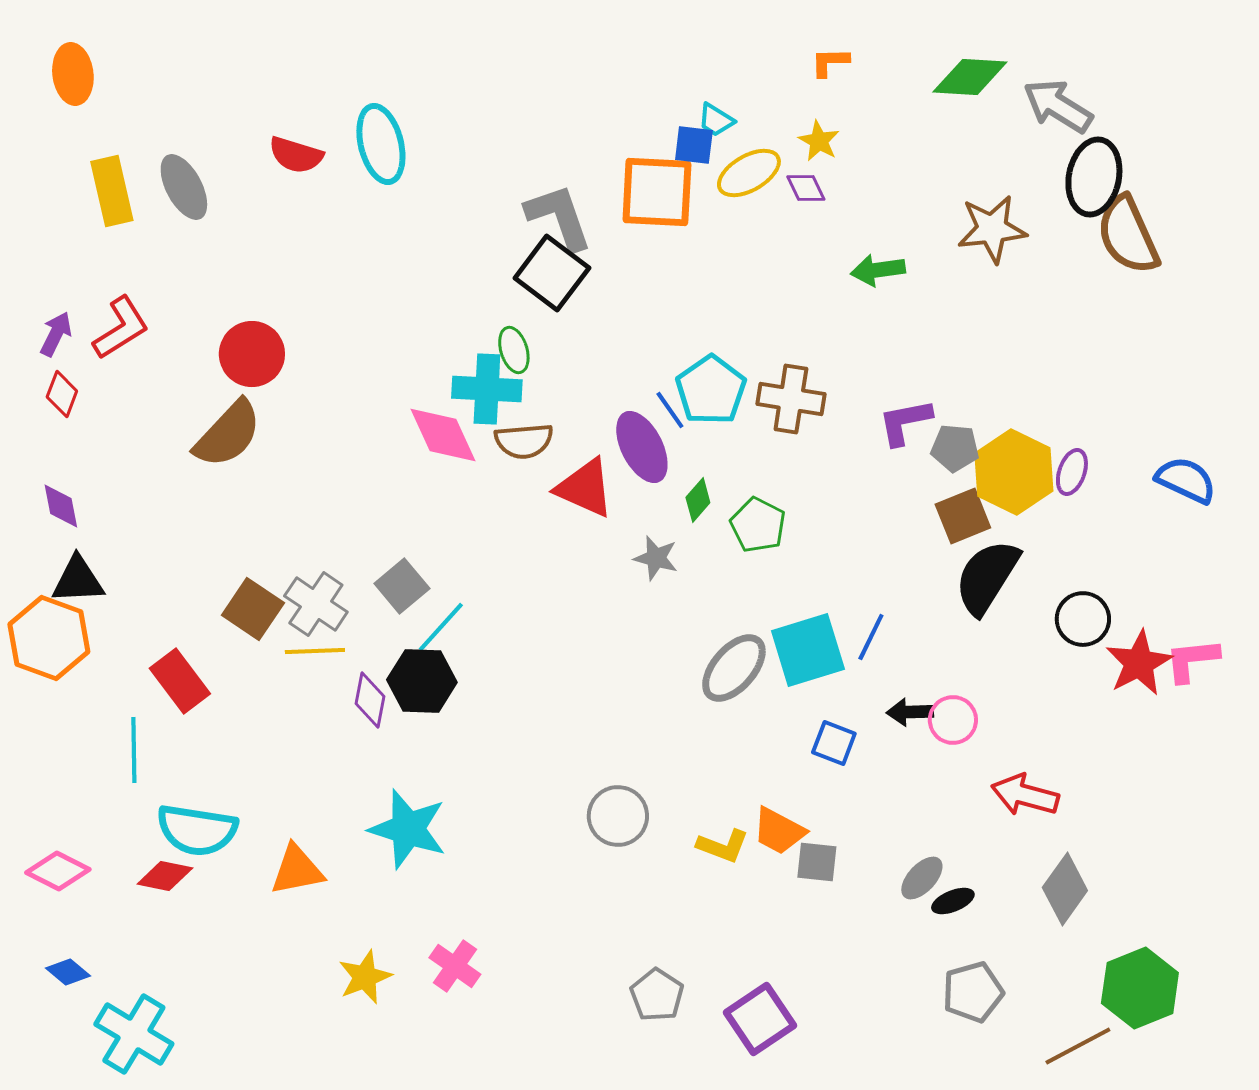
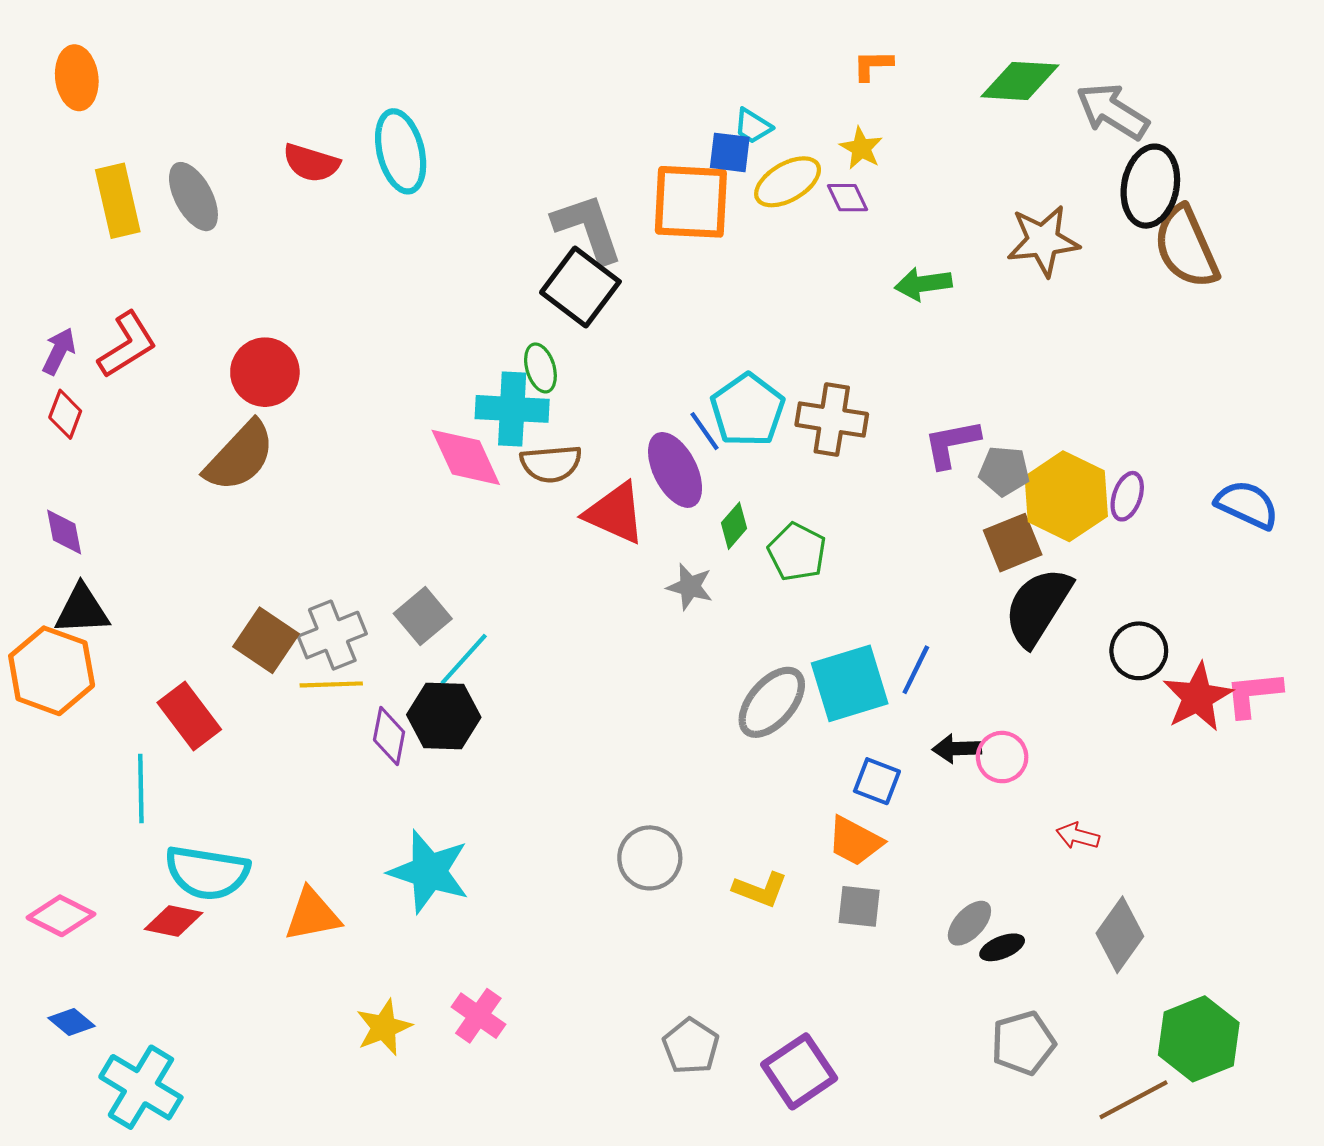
gray cross: (316, 604) -> (332, 635), turned 34
red arrow: (1025, 795) -> (1078, 836), size x0.6
orange trapezoid: (779, 831) -> (855, 841), moved

